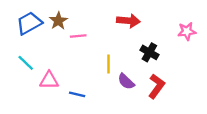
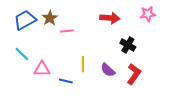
pink star: (187, 31) -> (148, 14), moved
yellow line: (109, 64) -> (83, 64), moved

